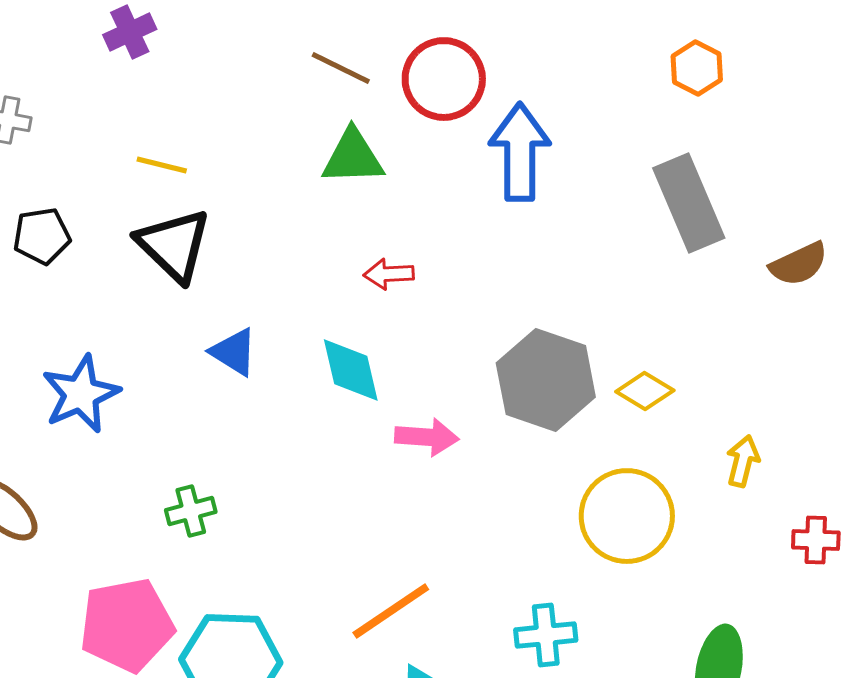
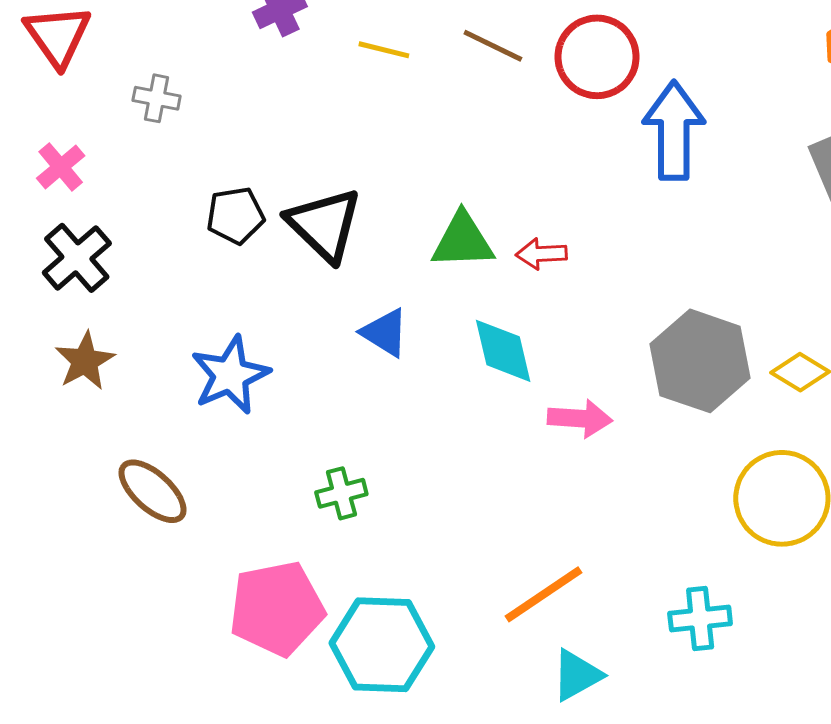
green triangle: (353, 157) -> (463, 241), moved
yellow line: (162, 165) -> (384, 50), moved
black pentagon: (42, 236) -> (235, 215), moved

